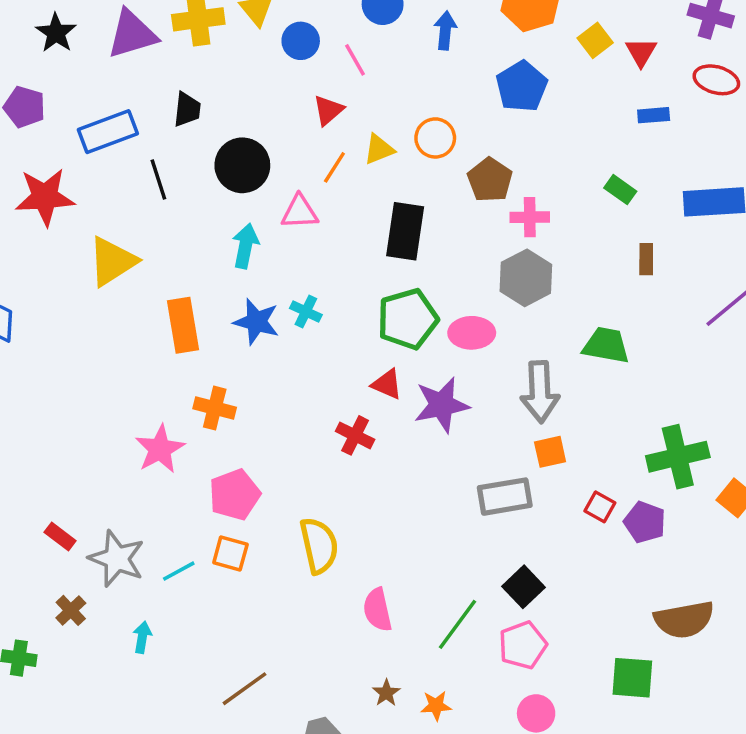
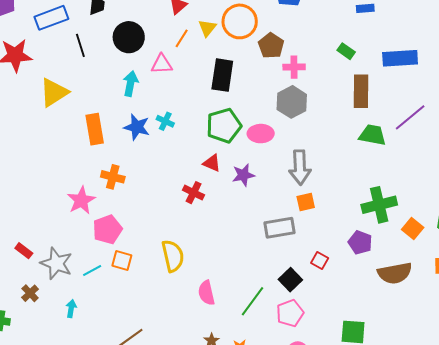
orange circle: (435, 138) -> (240, 21), size x1.5
yellow triangle: (379, 149) -> (207, 28), turned -30
brown rectangle: (646, 259) -> (361, 91), size x1.8
green trapezoid: (606, 345) -> (372, 135), moved
purple star: (442, 405) -> (243, 175), size x0.7
pink pentagon: (235, 495) -> (107, 229), moved
red square: (600, 507) -> (320, 260), moved
brown semicircle: (684, 620) -> (395, 273), moved

